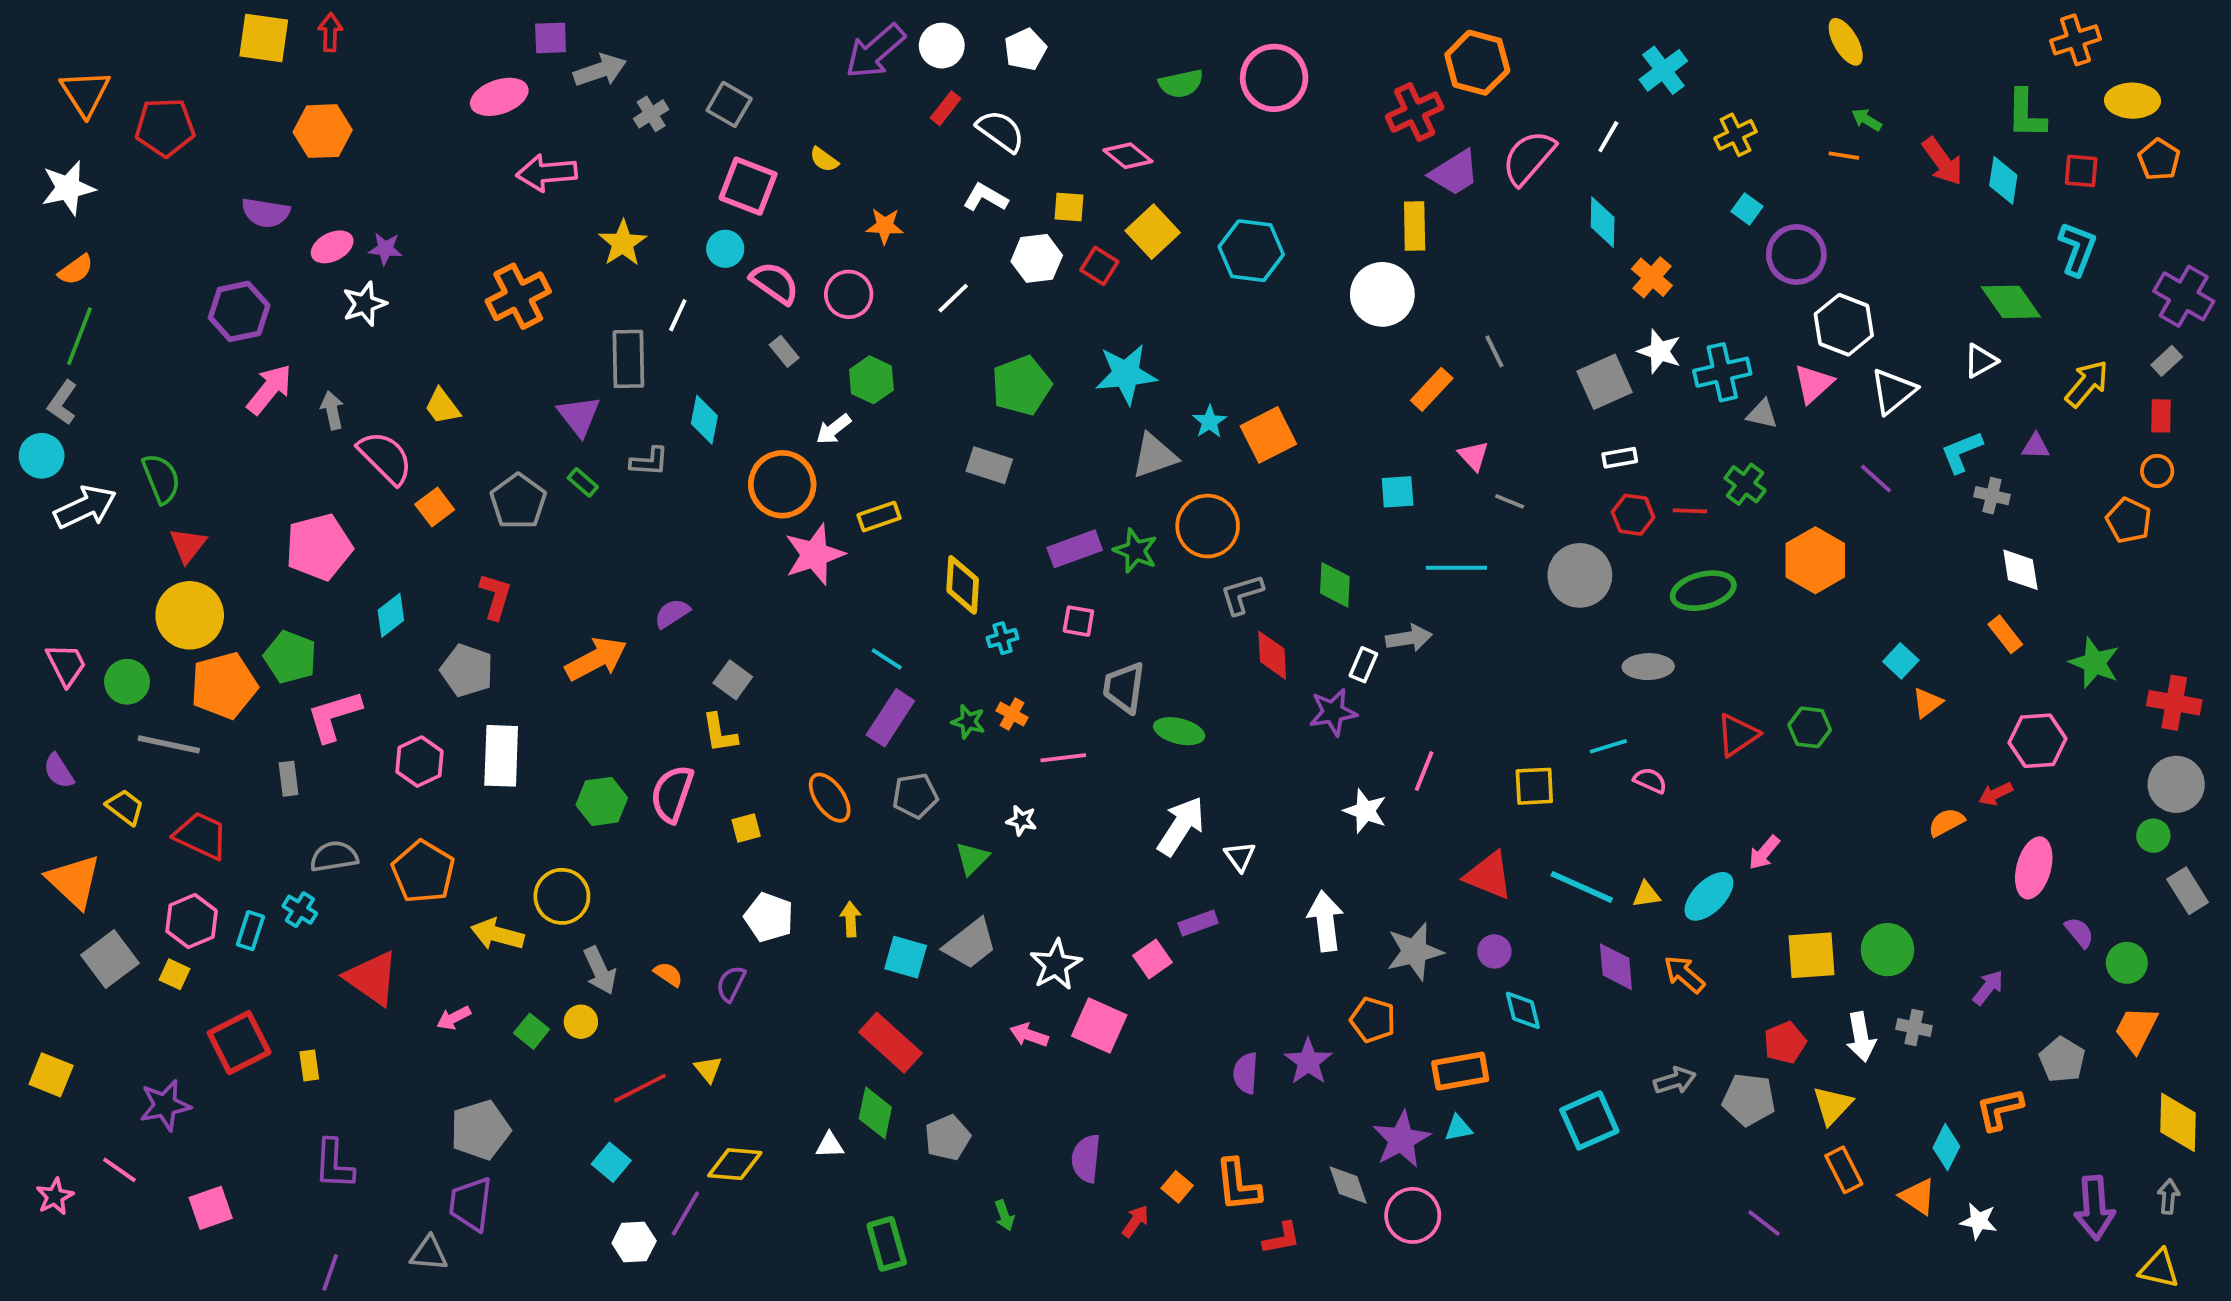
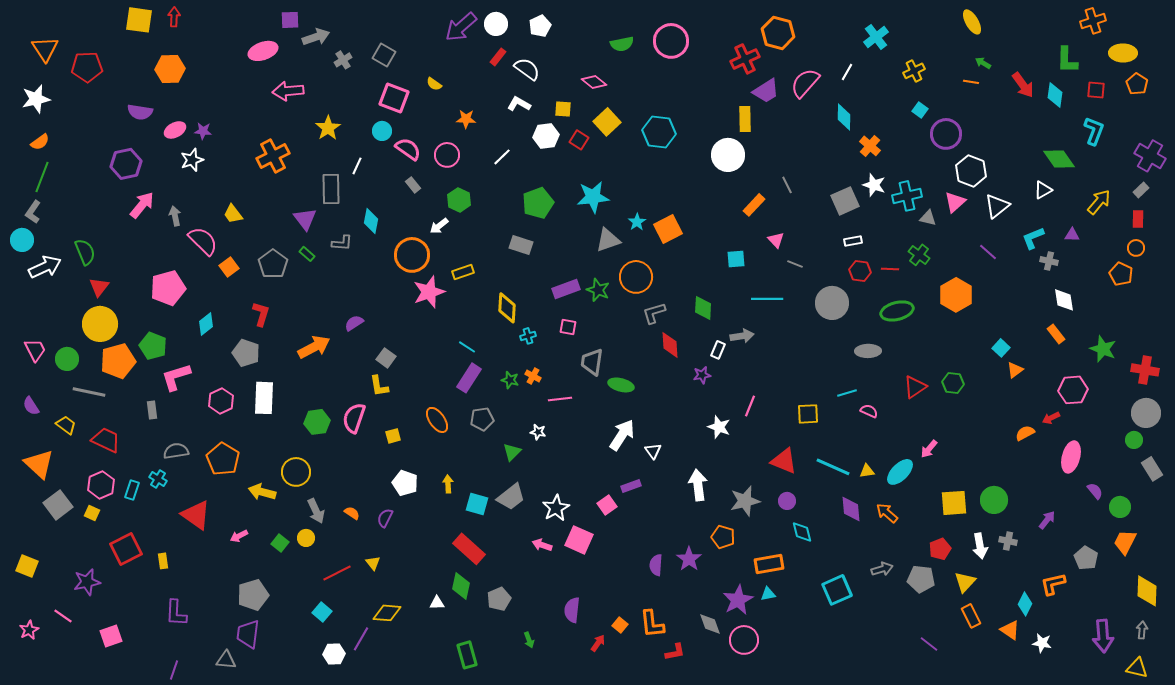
purple star: (1333, 712) -> (702, 375), size x0.7

